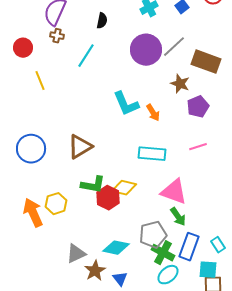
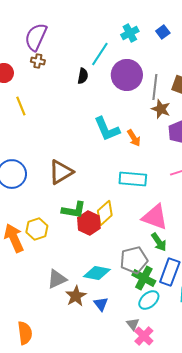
black semicircle: (102, 21) -> (83, 76), moved
gray line: (174, 47) -> (155, 87), moved, turned -40
cyan line: (86, 56) -> (100, 54), moved
yellow diamond: (124, 188) -> (105, 213), turned -55

